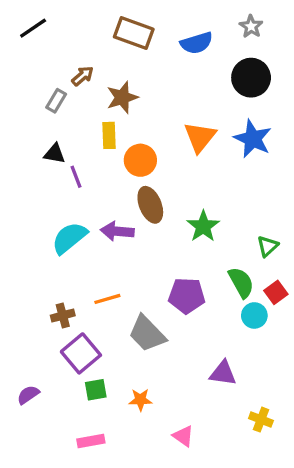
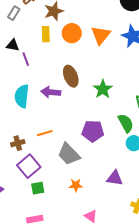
orange circle: (140, 160) -> (72, 33), moved
cyan semicircle: (69, 238) -> (22, 96), turned -45
orange star: (140, 400) -> (76, 185), moved

